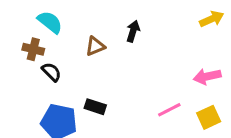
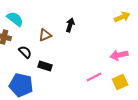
black semicircle: (51, 72) -> (25, 52), moved
black rectangle: (95, 107) -> (45, 66), moved

